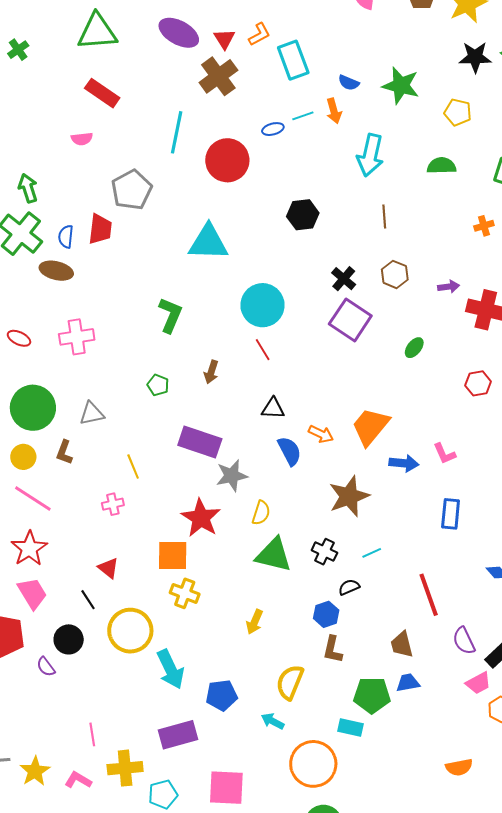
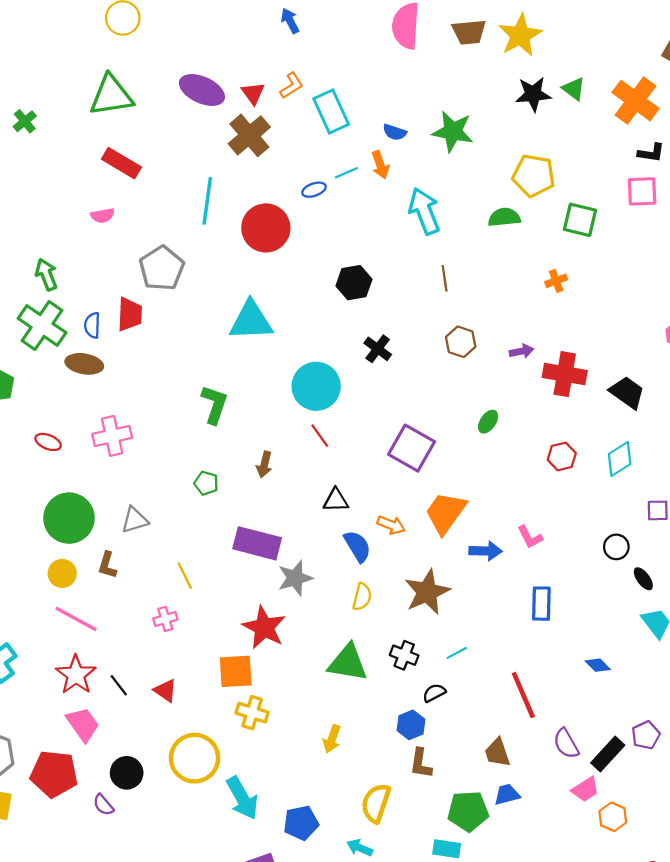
yellow pentagon: (458, 112) -> (534, 176), moved, size x1.4
cyan arrow: (370, 155) -> (424, 211), turned 150
black cross: (344, 279) -> (378, 349), moved
purple square: (350, 320) -> (412, 448), moved
yellow semicircle: (261, 513) -> (362, 597), moved
black line: (88, 600) -> (119, 685), moved

